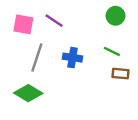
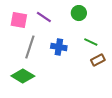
green circle: (116, 16) -> (79, 13), moved
brown rectangle: (120, 74) -> (98, 60), turned -32

